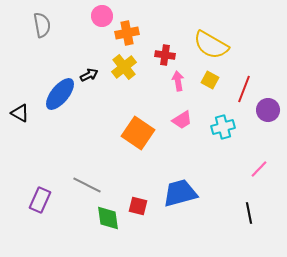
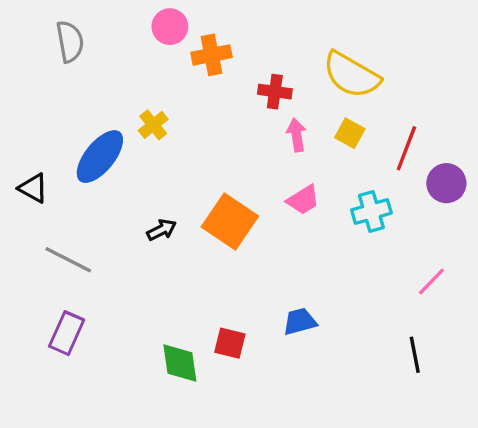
yellow cross: (124, 67) -> (153, 125), moved, size x0.7
black arrow: (89, 75) -> (162, 230), moved
gray line: (87, 185) -> (68, 260), moved
blue trapezoid: (180, 193) -> (300, 321), size x0.6

